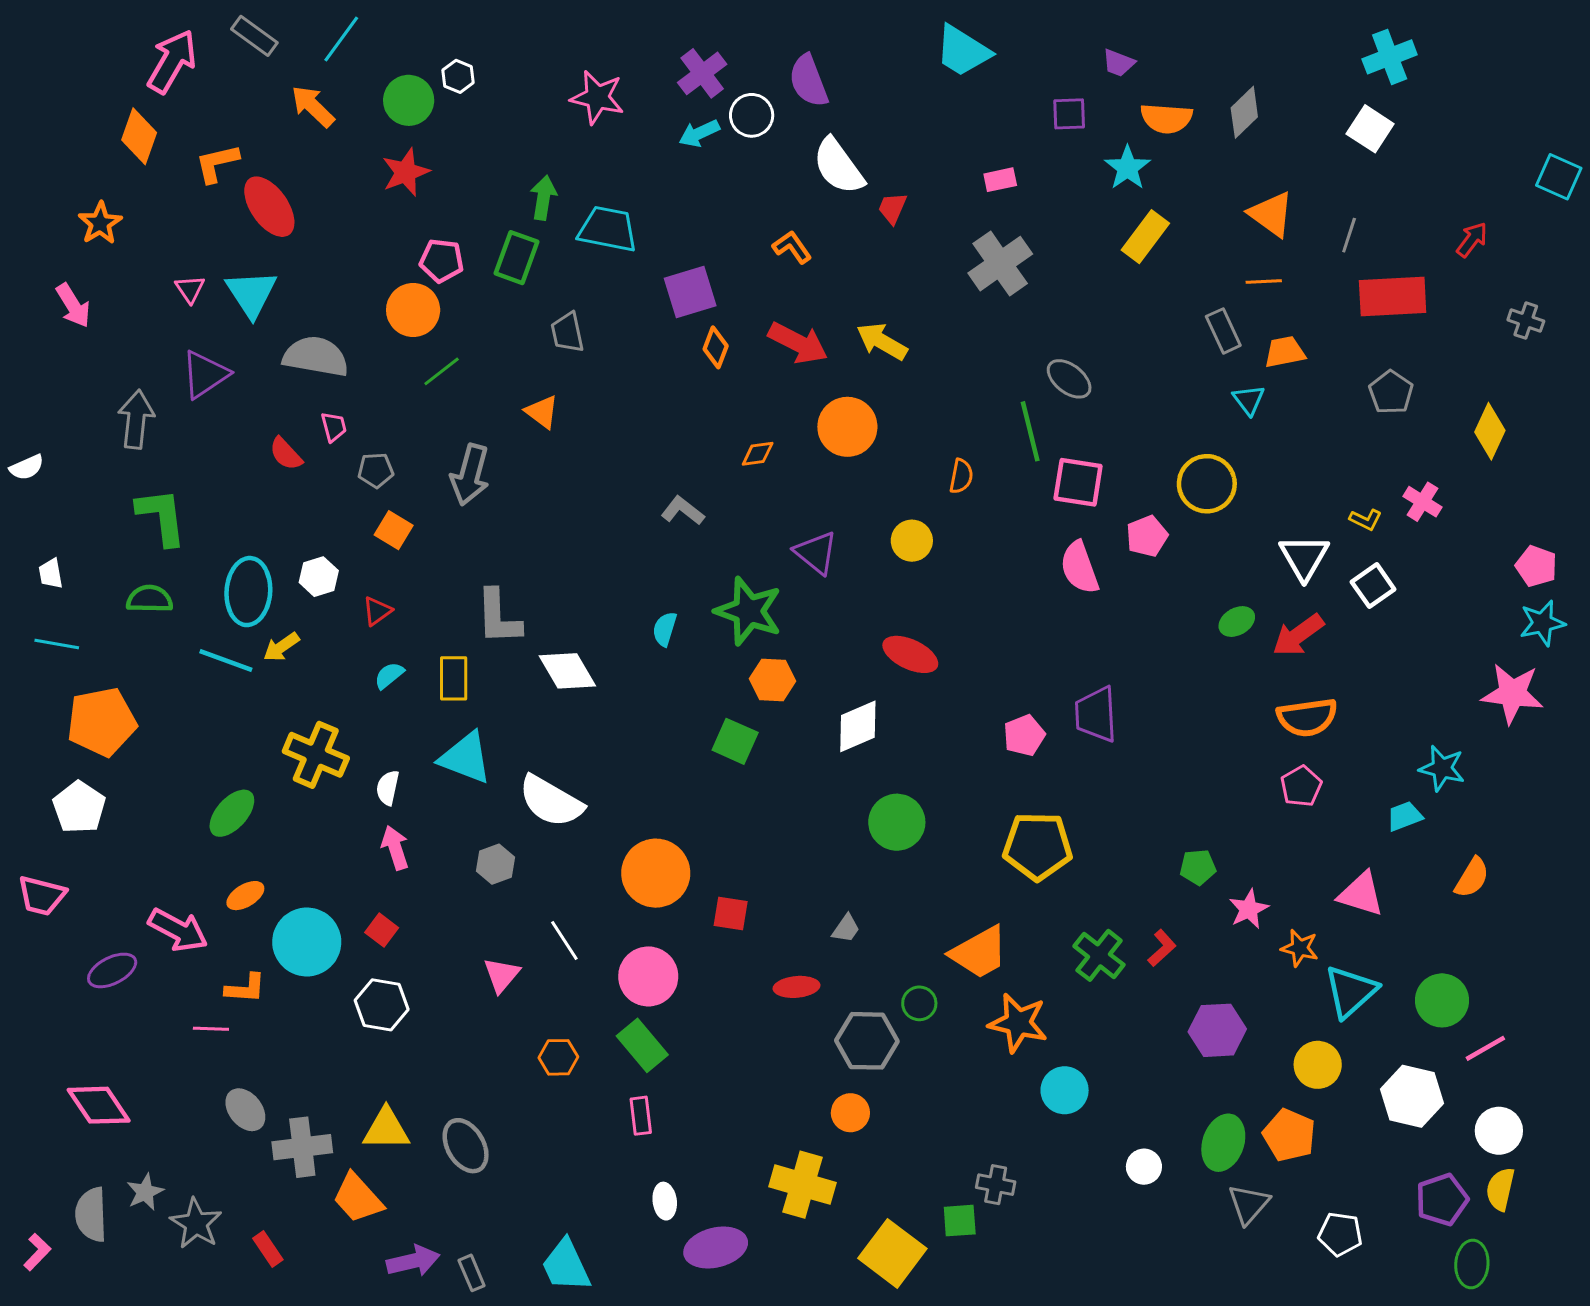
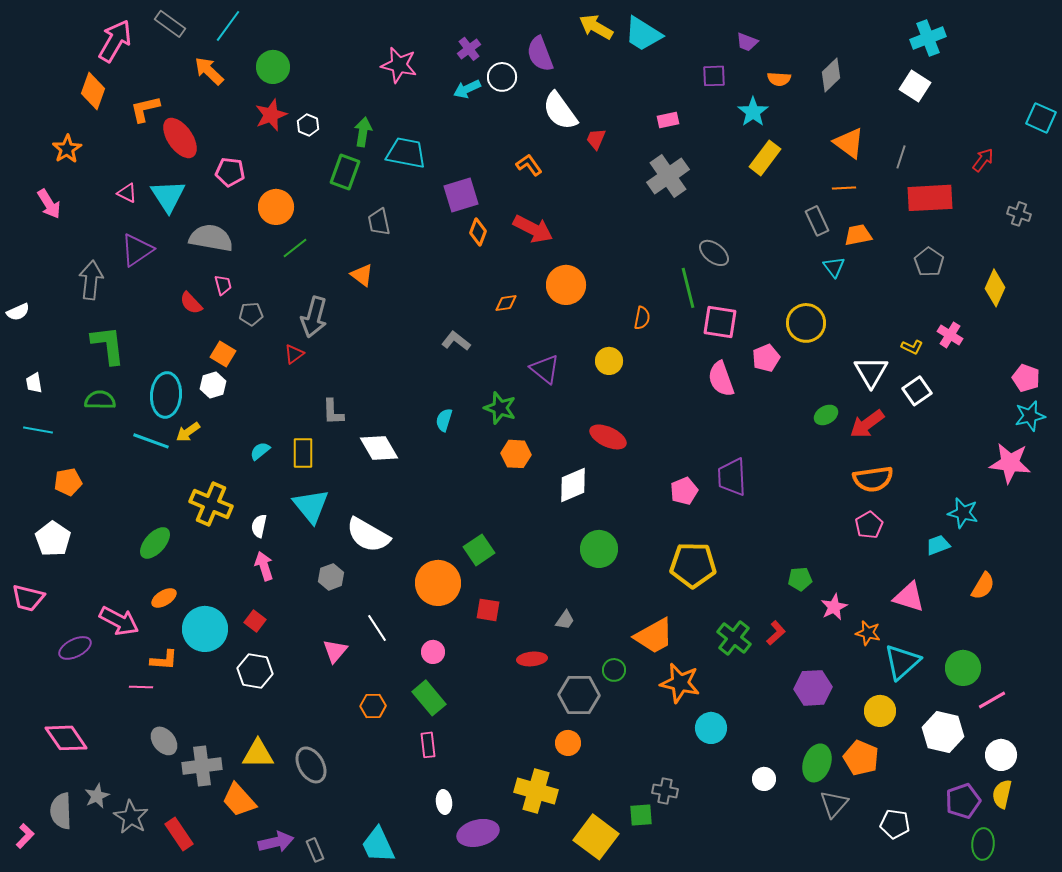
purple cross: (702, 73) -> (469, 49), size x0.7
white hexagon: (458, 76) -> (308, 125), moved
orange semicircle: (1166, 118) -> (779, 79), size x0.7
pink pentagon: (442, 261) -> (230, 172), moved
pink triangle: (190, 289) -> (127, 193), turned -30
yellow arrow: (882, 341) -> (596, 27), moved
orange square: (394, 530) -> (223, 354), moved
red triangle: (377, 611) -> (294, 354), moved
green star: (749, 611) -> (500, 408), size x0.7
gray L-shape: (498, 617) -> (333, 412), size x0.7
orange pentagon: (102, 722) -> (68, 482), size x0.6
green square: (735, 741) -> (479, 550), moved, turned 32
cyan triangle: (466, 758) -> (311, 506), turned 30
pink circle: (648, 976) -> (433, 652), size x0.6
red rectangle: (268, 1249) -> (179, 834), size x1.4

